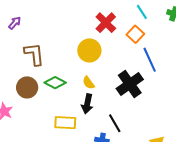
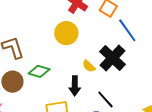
yellow semicircle: (89, 83) -> (89, 66), moved

